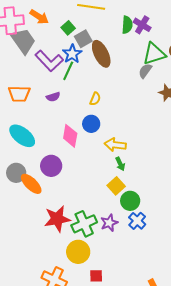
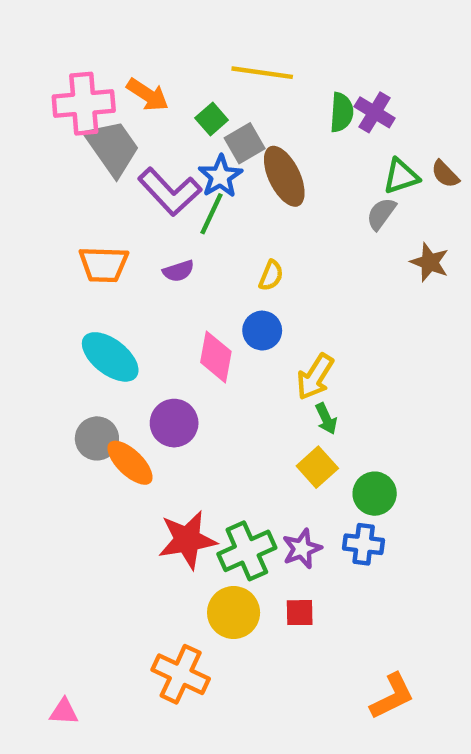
green triangle: (154, 54) -> (401, 176), size x0.7
yellow arrow: (115, 145) -> (315, 377), turned -65
green circle: (130, 201) -> (375, 494), moved
blue cross: (137, 221) -> (364, 544), turned -36
red square: (96, 276) -> (300, 613), moved

